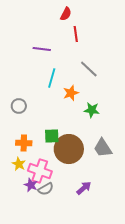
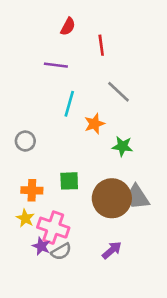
red semicircle: (66, 14) -> (68, 27), moved
brown circle: (69, 149) -> (112, 198), moved

